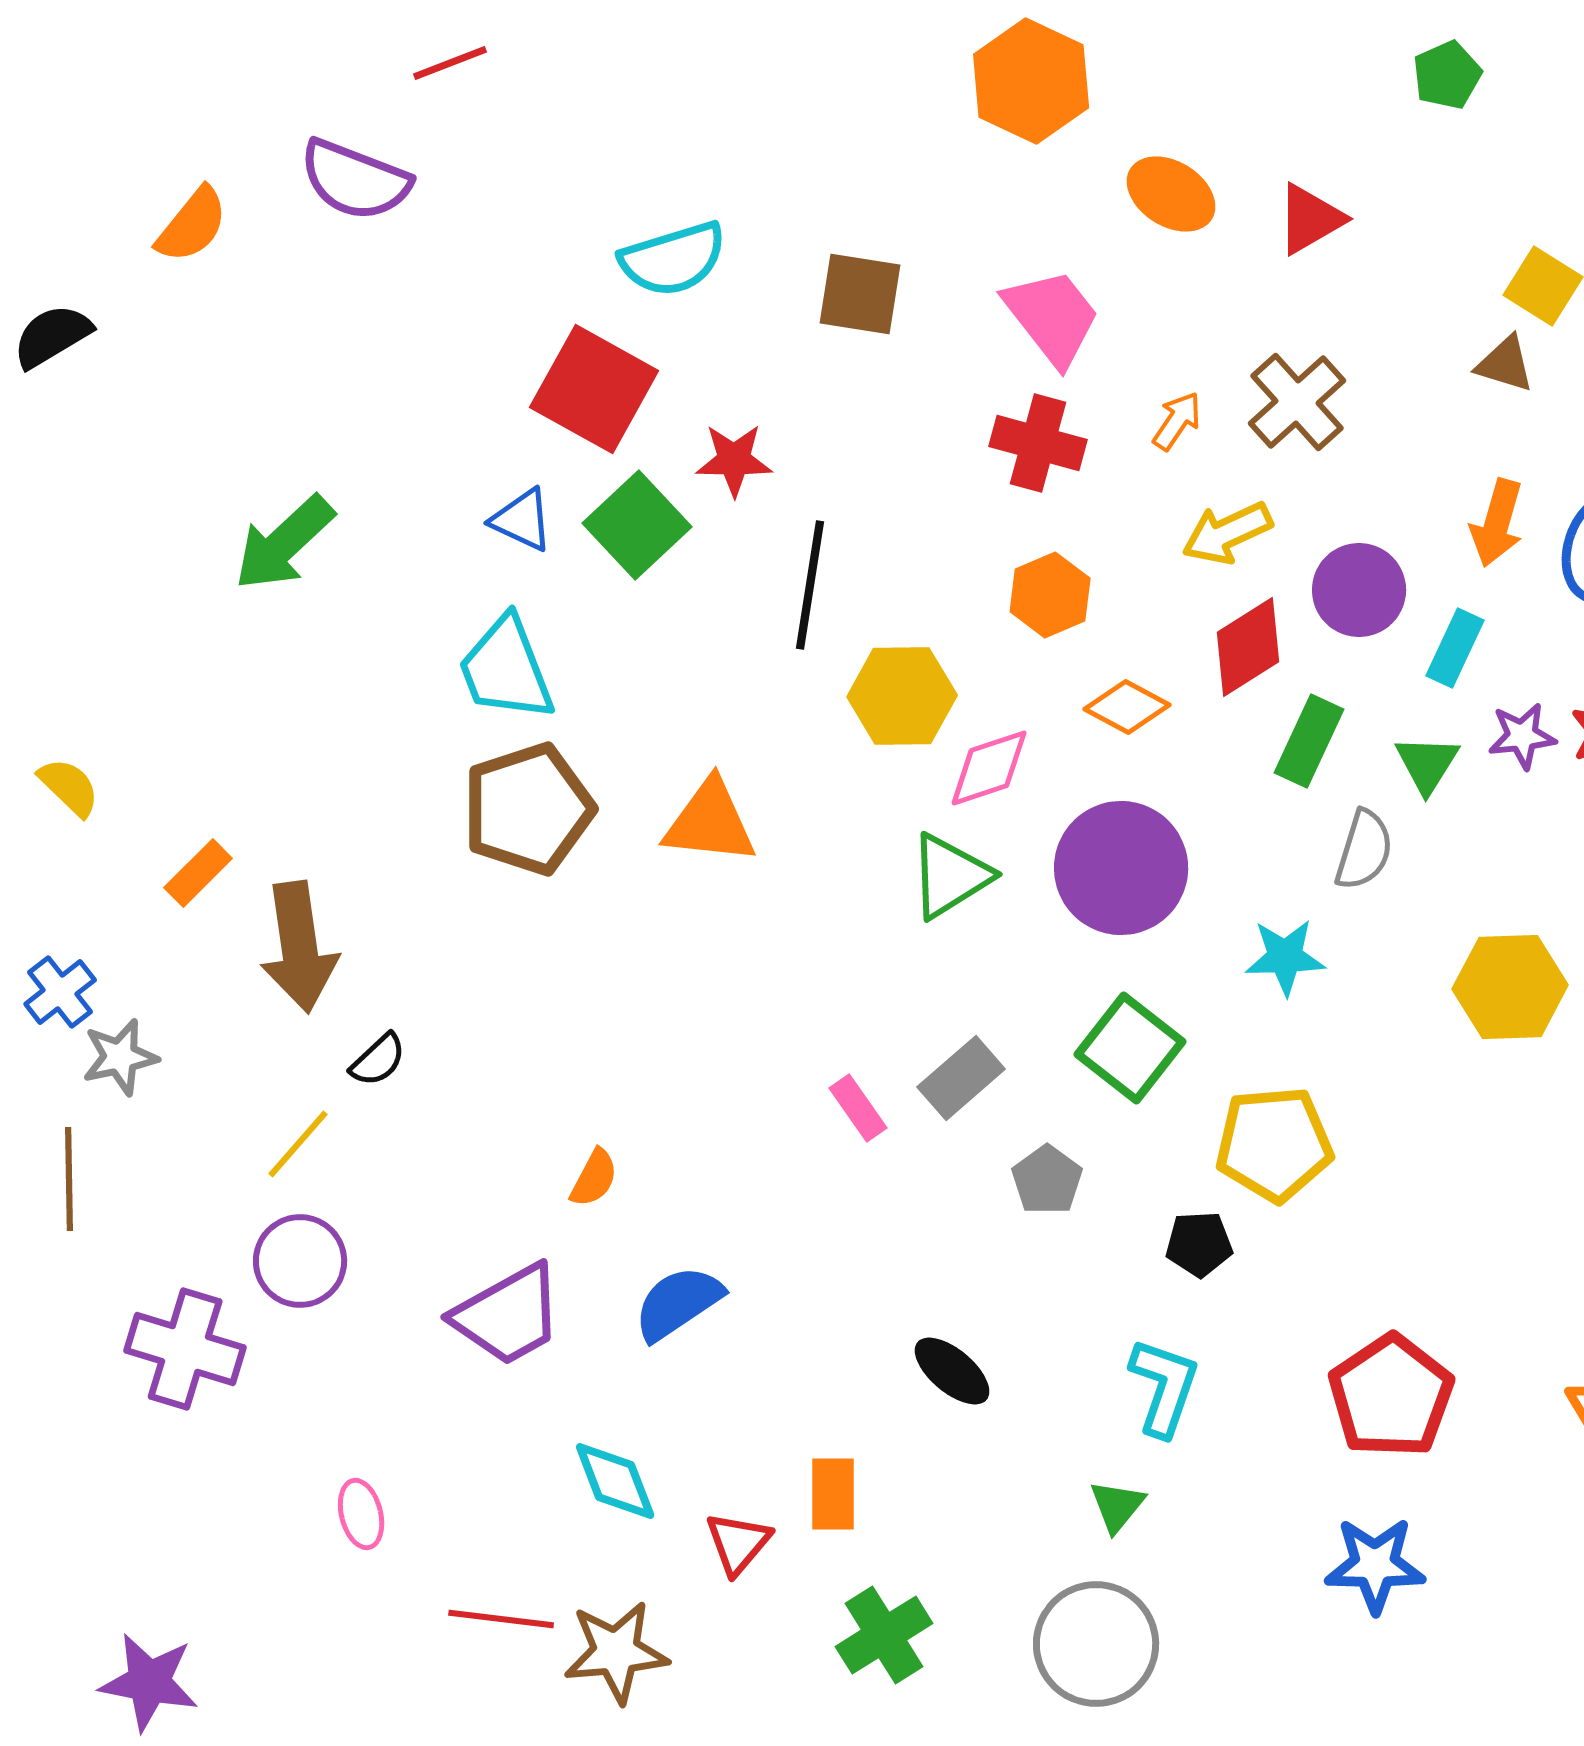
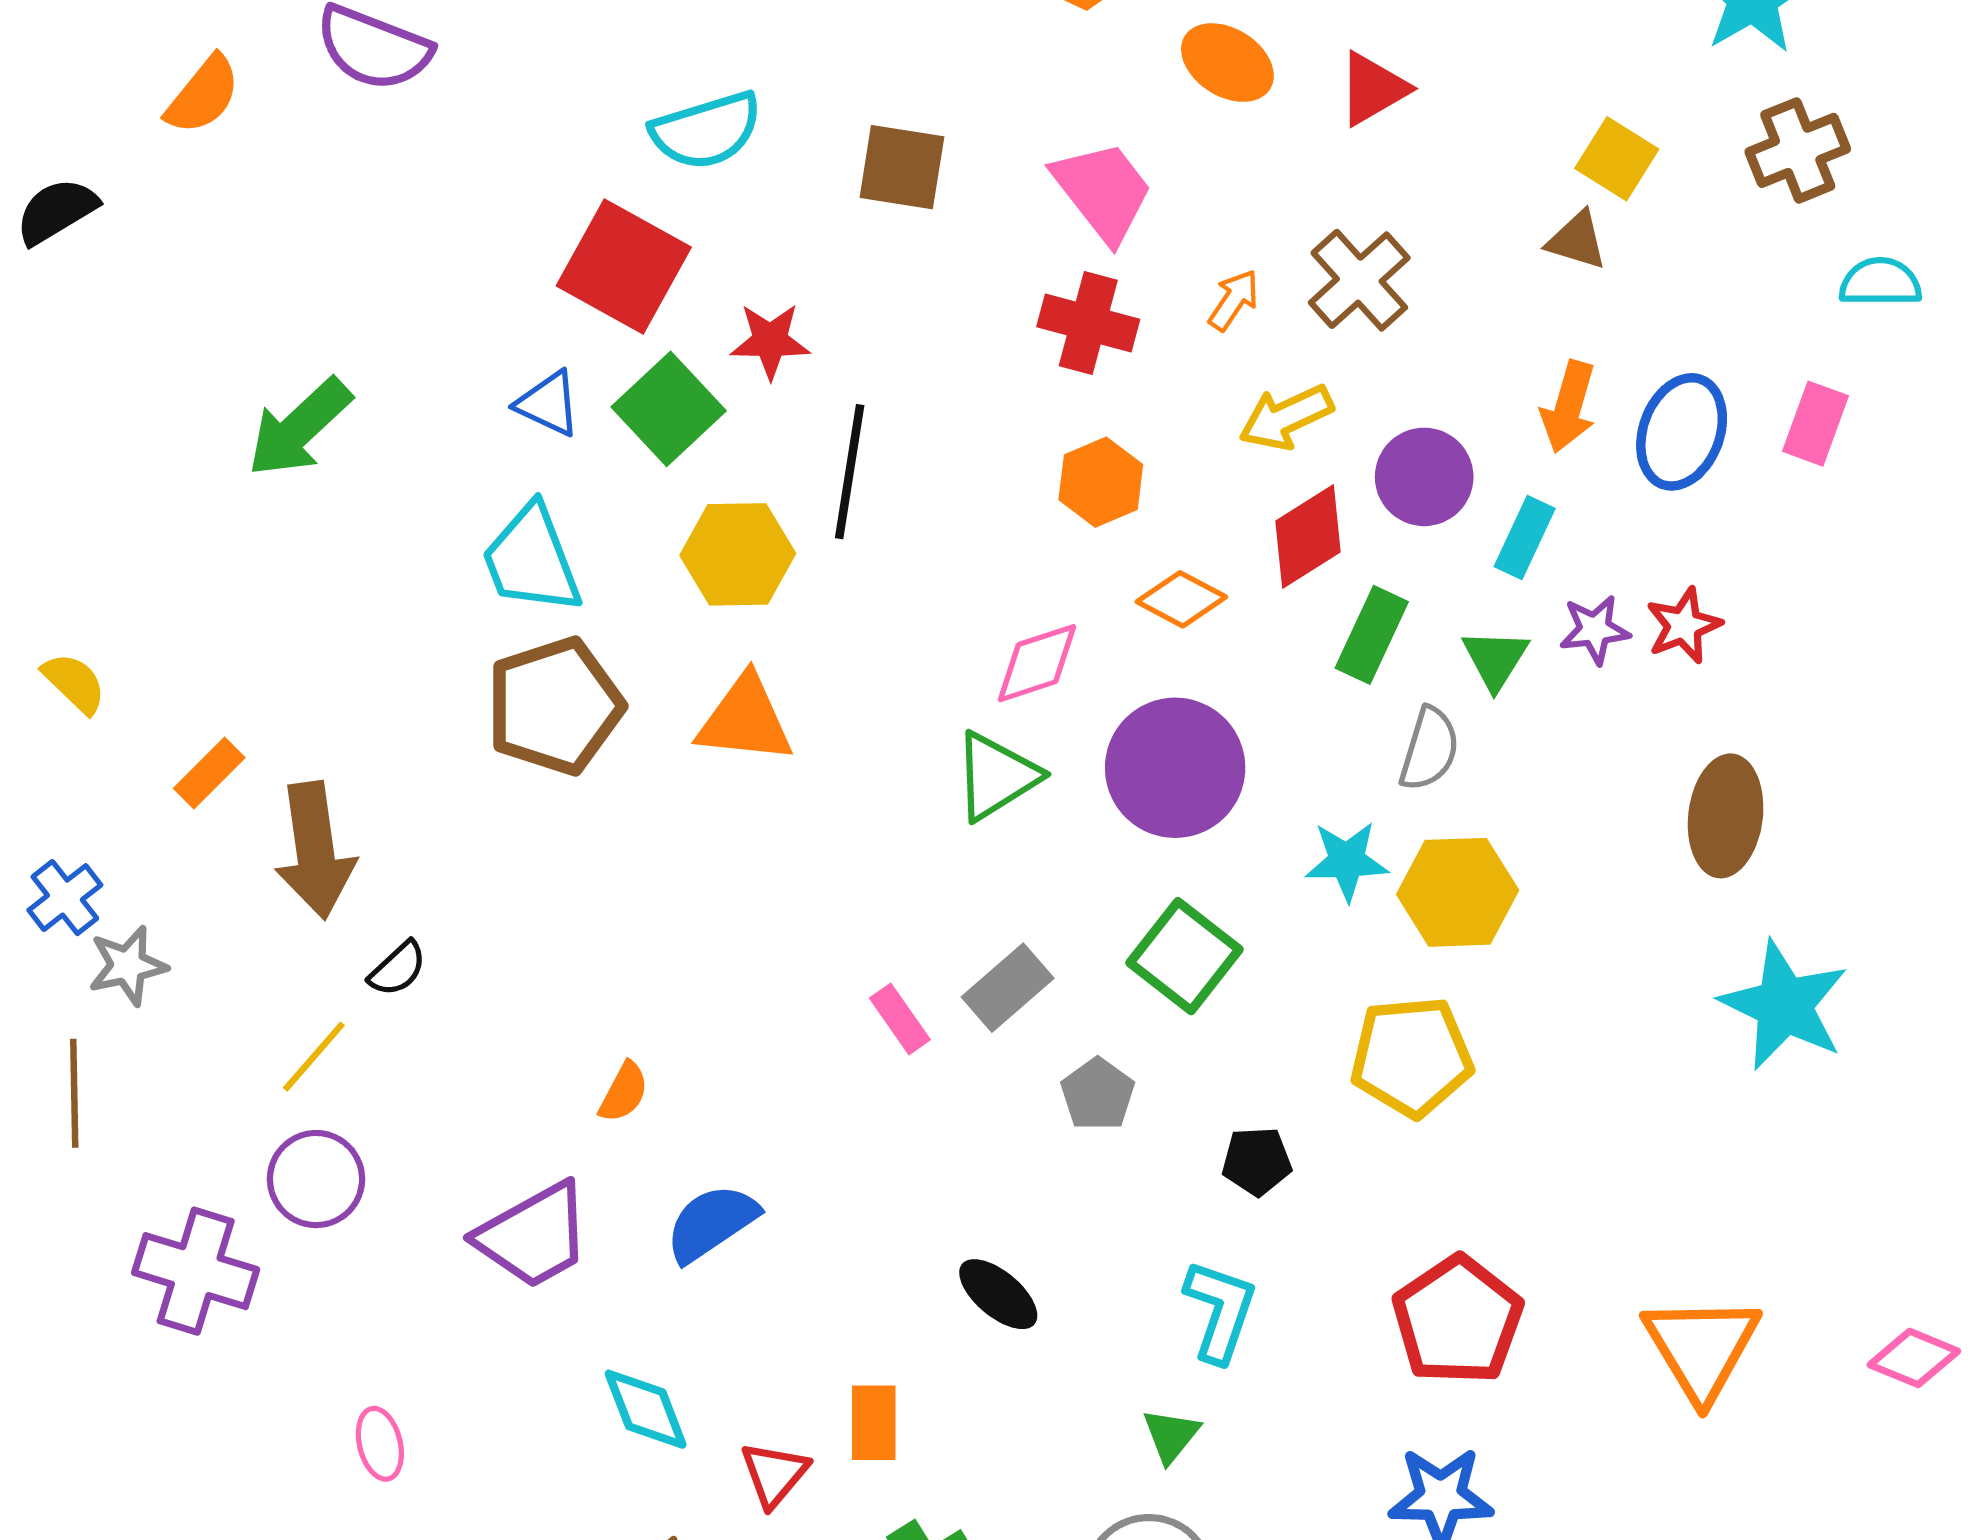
yellow hexagon: (902, 696) -> (738, 554), moved
yellow hexagon: (1510, 987) -> (1458, 892), moved
yellow pentagon: (1274, 1144) -> (1412, 1057), moved

